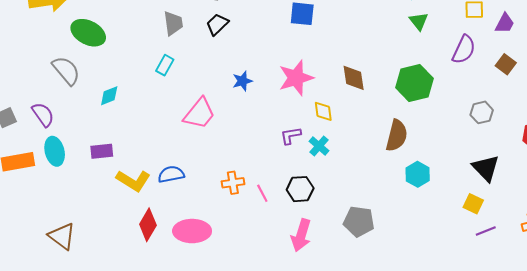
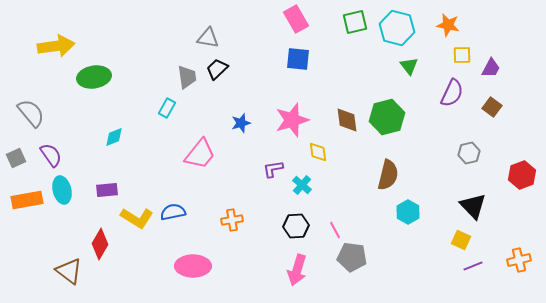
gray trapezoid: (173, 23) -> (187, 77), moved
green ellipse: (88, 33) -> (94, 77), turned -36
gray semicircle: (66, 70) -> (31, 113), moved
green hexagon: (414, 83) -> (387, 117), moved
purple L-shape: (291, 136) -> (273, 169), moved
cyan cross: (319, 146) -> (302, 185), moved
pink line: (262, 193) -> (335, 230), moved
red diamond: (148, 225) -> (100, 244), moved

